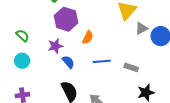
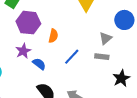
gray triangle: (141, 28) -> (106, 38), moved
blue line: (102, 61) -> (72, 57), turned -30

